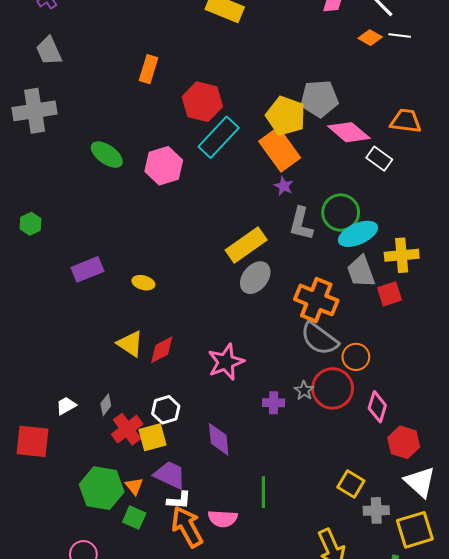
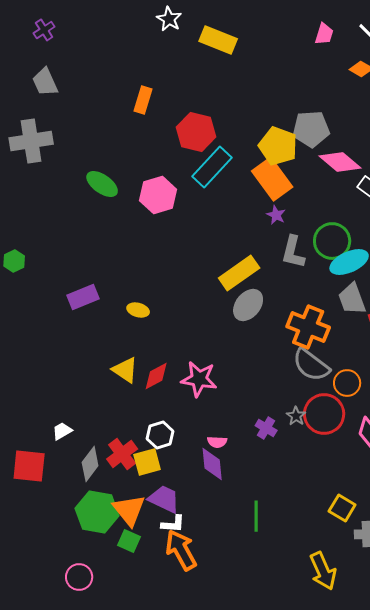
green hexagon: (31, 224) -> (14, 261), moved
pink star: (226, 362) -> (199, 379), moved, turned 30
purple cross: (274, 403) -> (266, 428), turned 30
gray diamond: (106, 405) -> (90, 464), moved, size x1.6
orange triangle: (134, 486) -> (129, 510), size x1.8
pink semicircle: (223, 519) -> (217, 442), moved, size x0.7

